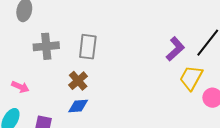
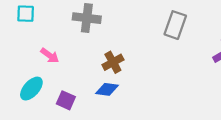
gray rectangle: (88, 47) -> (175, 25), moved

